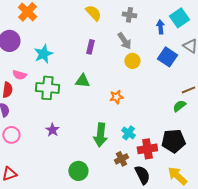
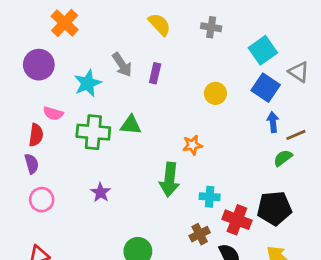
cyan square: (179, 18) -> (263, 50), moved
blue arrow: (160, 27) -> (273, 122), moved
gray arrow: (124, 41) -> (122, 65), moved
green triangle: (82, 81) -> (131, 125), moved
cyan cross: (128, 133) -> (210, 197), turned -32
green arrow: (100, 135) -> (169, 180), moved
red cross: (147, 149) -> (237, 220), turned 30

